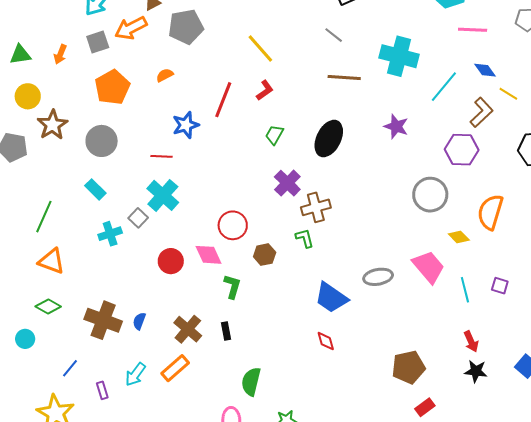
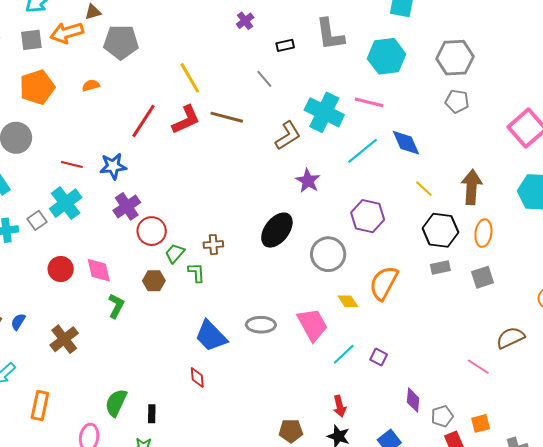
pink line: (473, 30) -> (369, 102), moved
blue diamond: (485, 70) -> (406, 143), size x1.4
brown line: (344, 77) -> (227, 117), moved
red L-shape: (265, 90) -> (186, 120), size x1.5
yellow line: (508, 94) -> (424, 189), moved
brown L-shape: (481, 112) -> (288, 136), moved
blue star: (186, 125) -> (113, 166), moved
green trapezoid: (274, 135) -> (175, 253), moved
black ellipse: (329, 139) -> (277, 230), moved
purple cross: (287, 183) -> (127, 206), moved
brown cross: (316, 207) -> (213, 245), size x0.7
red circle: (233, 225) -> (152, 231), moved
cyan line: (465, 290) -> (344, 354), turned 50
black rectangle: (226, 331) -> (152, 414), moved
brown pentagon: (408, 367) -> (291, 431), moved, size x0.7
orange rectangle: (175, 368) -> (40, 405), moved, turned -48

